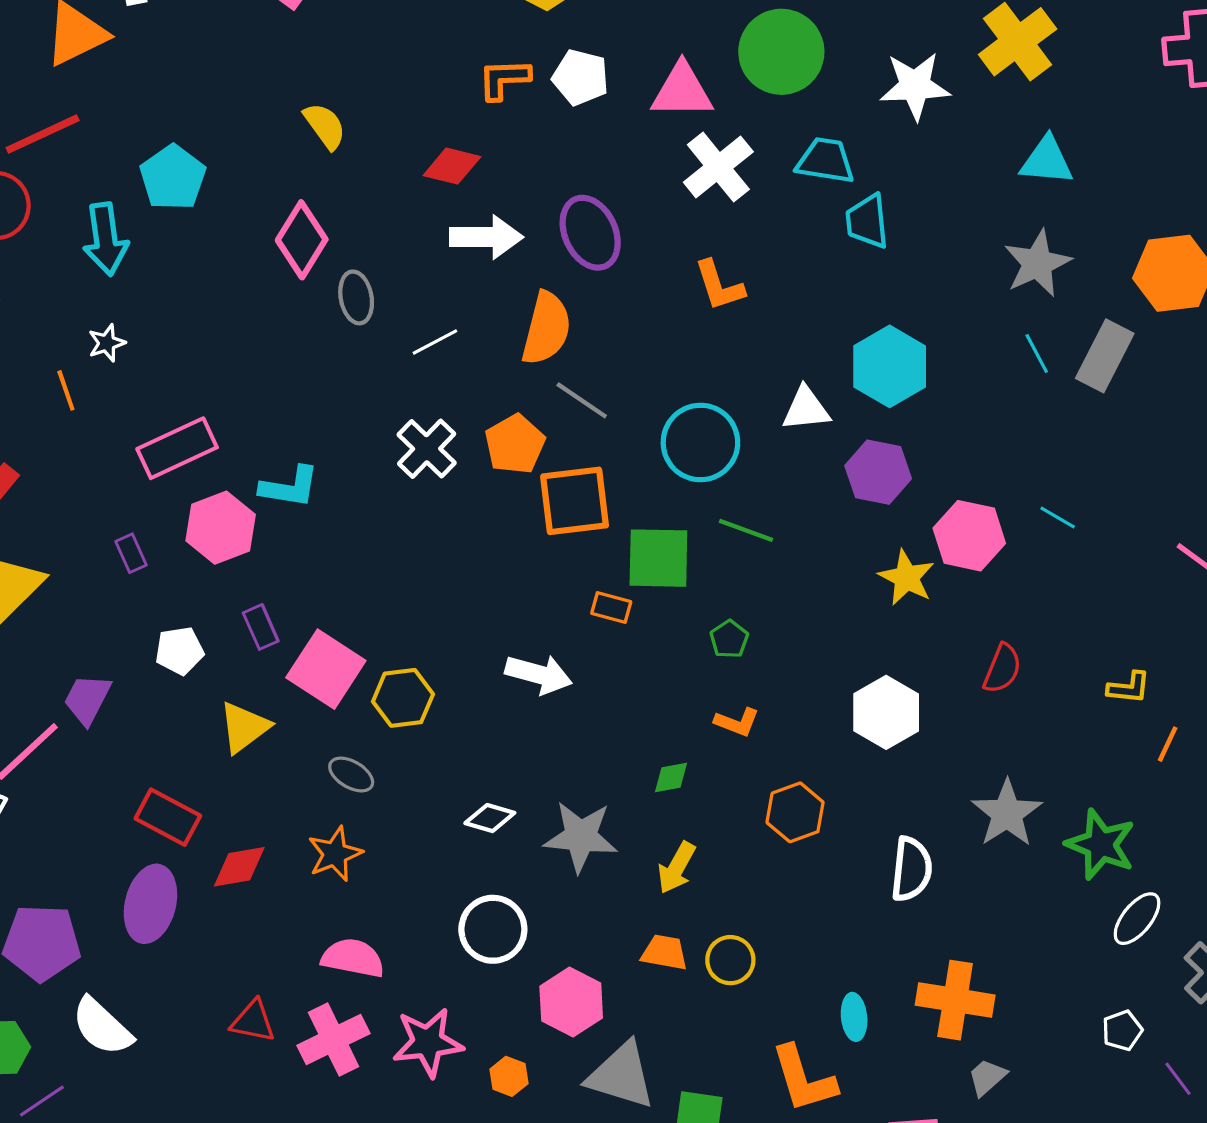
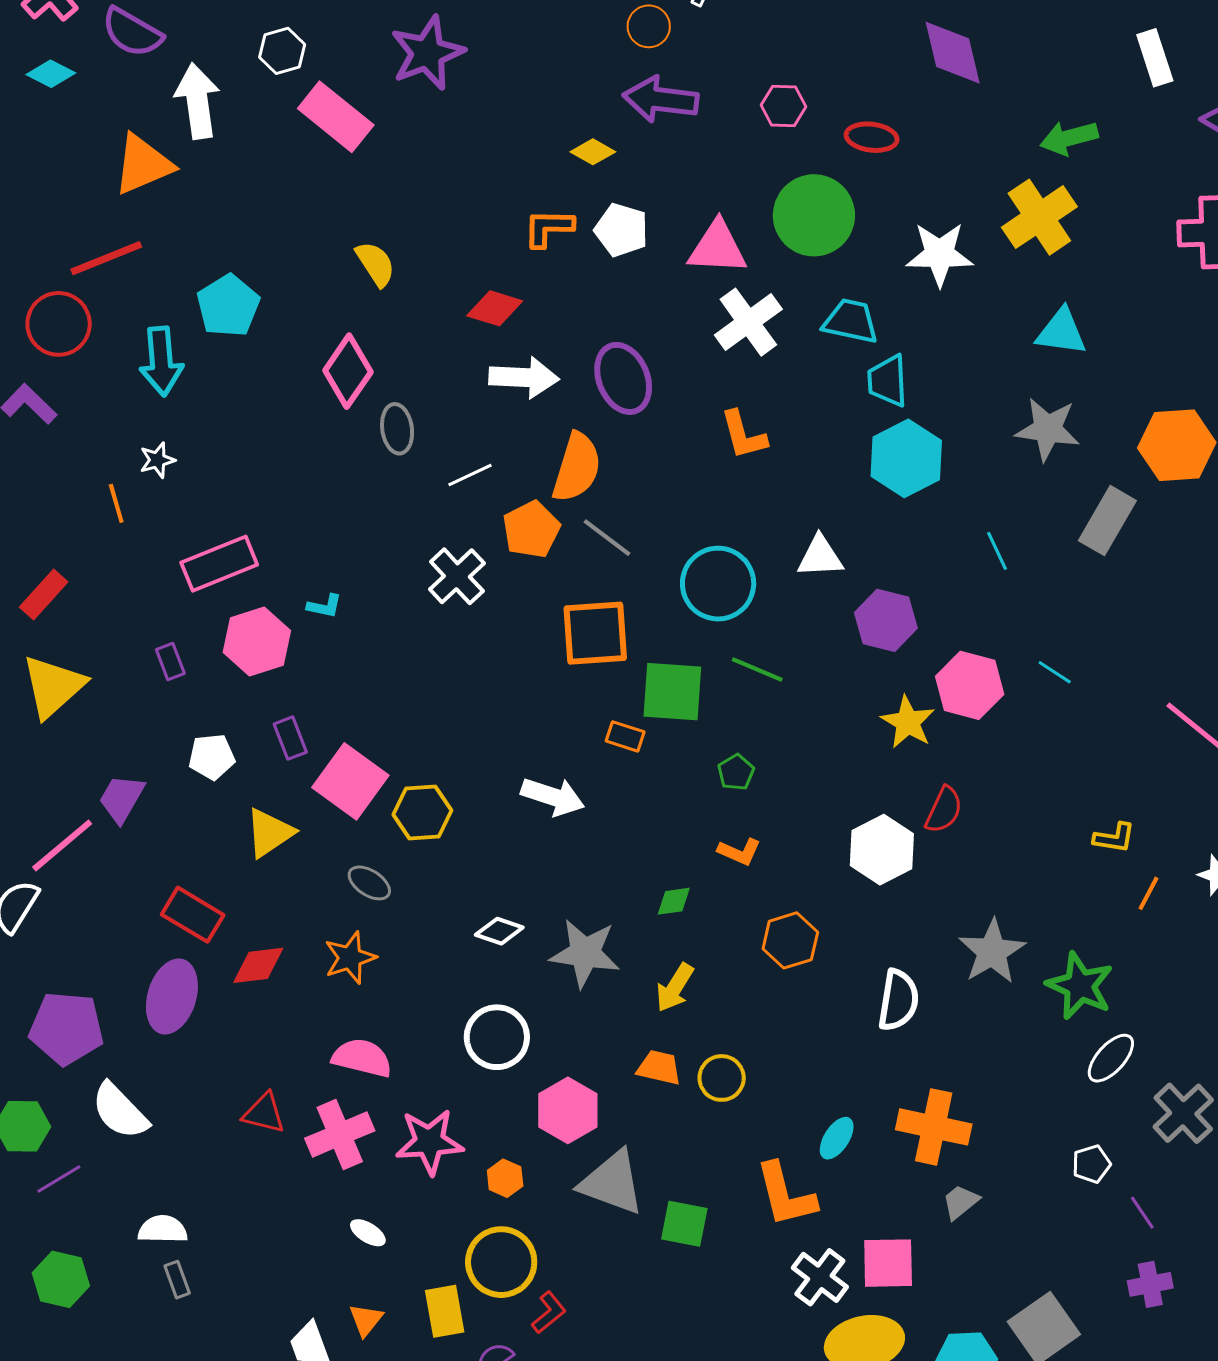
gray star: (1037, 263) -> (1048, 429), turned 30
cyan line: (1037, 354) -> (997, 551), moved
cyan hexagon: (890, 366) -> (906, 458), moved
orange pentagon: (515, 444) -> (531, 529), moved
cyan L-shape: (290, 487) -> (325, 606), size x0.6
red semicircle: (1002, 669) -> (944, 810), moved
cyan ellipse: (854, 1017) -> (837, 1138), turned 36

